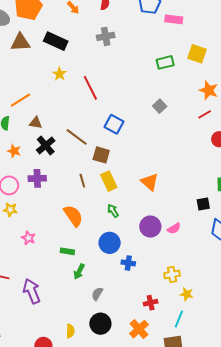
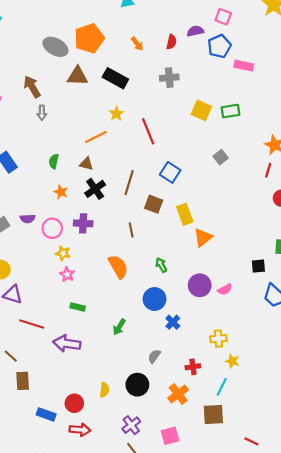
yellow square: (197, 54) -> (201, 110), moved
orange line: (20, 100) -> (96, 137), moved
red line: (205, 114) -> (268, 170), turned -48
brown line: (77, 137) -> (129, 183), turned 65
yellow rectangle: (109, 181) -> (185, 214), moved
orange triangle: (150, 182) -> (203, 238), turned 36
yellow star: (10, 210) -> (63, 253), moved
pink star: (28, 238) -> (67, 274), moved
green rectangle: (67, 251) -> (78, 307), moved
blue cross: (128, 263) -> (173, 322), turned 32
purple arrow: (32, 291) -> (67, 344), turned -65
gray semicircle: (97, 294) -> (154, 356), moved

